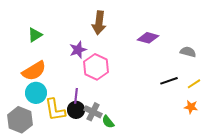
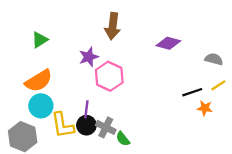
yellow line: (194, 84) -> (218, 85), moved
orange star: (191, 107) -> (205, 108), moved

